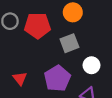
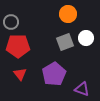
red pentagon: (38, 26) -> (18, 46), moved
white circle: (91, 65) -> (86, 38), moved

